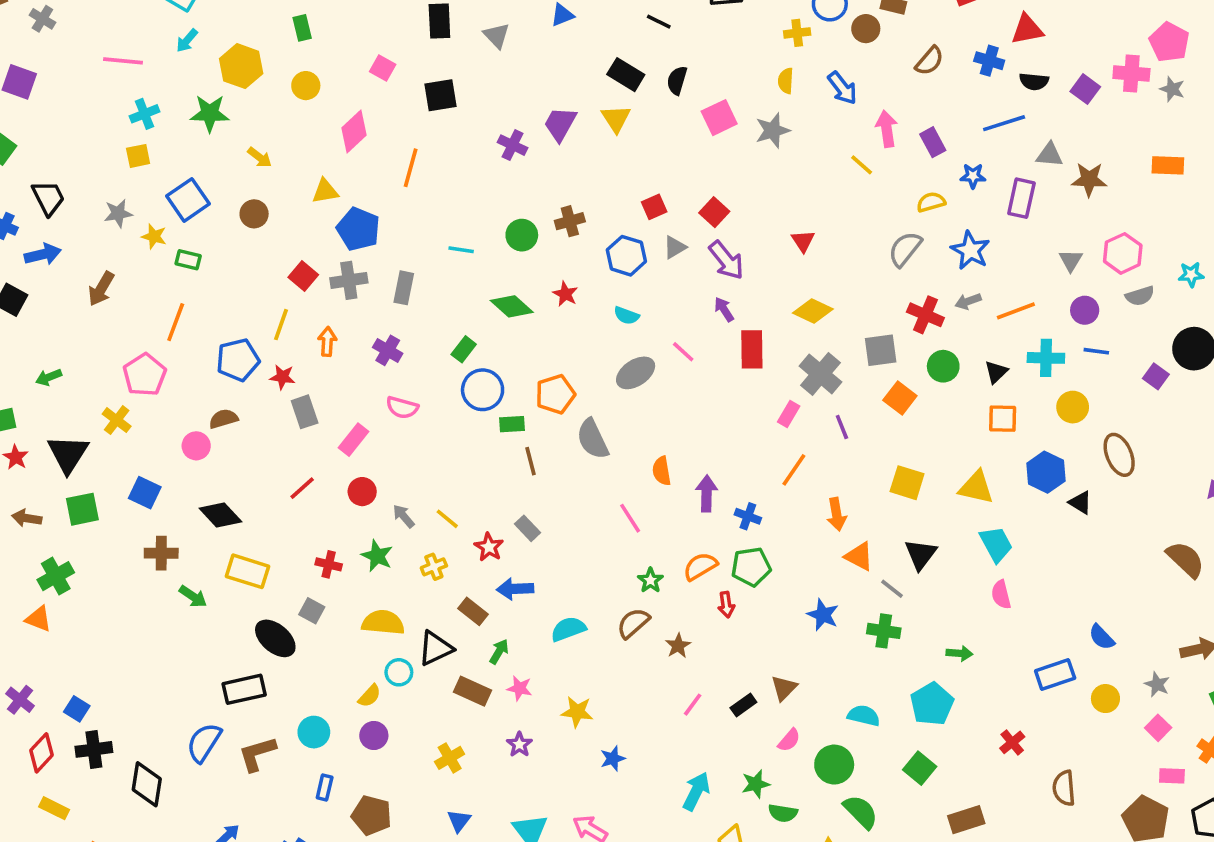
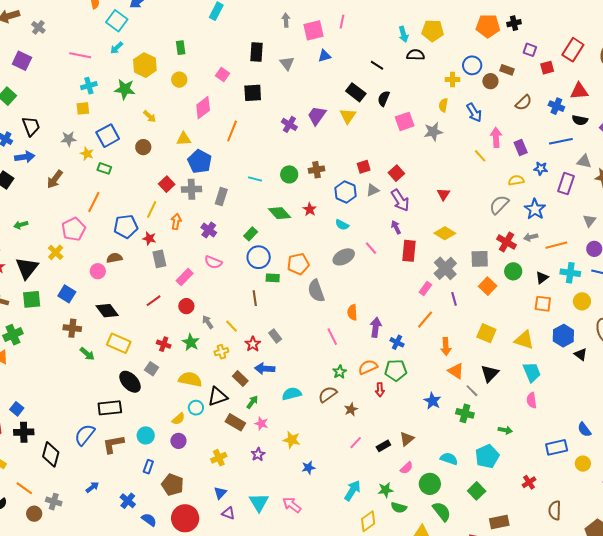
brown line: (531, 461) -> (255, 298), moved

